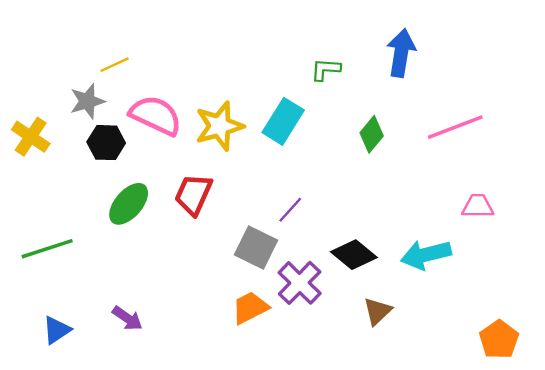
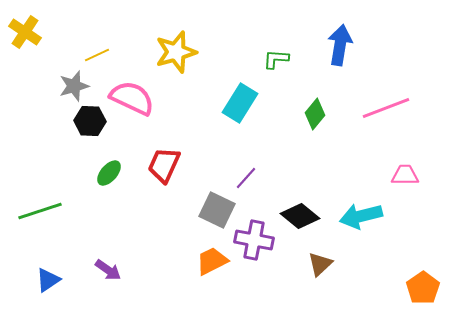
yellow star: (219, 126) -> (176, 52), moved
yellow cross: (31, 137) -> (25, 32), moved
green ellipse: (129, 204) -> (109, 173), size x0.7
purple cross: (300, 283) -> (254, 240), turned -33

